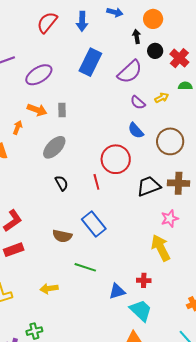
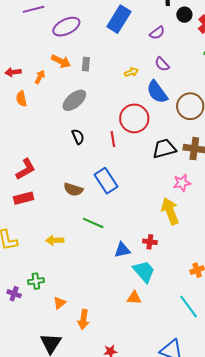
purple semicircle: (130, 72) -> (157, 33), size x0.6
yellow arrow: (162, 98) -> (131, 72), moved
blue semicircle: (136, 131) -> (157, 92), size x1.4

